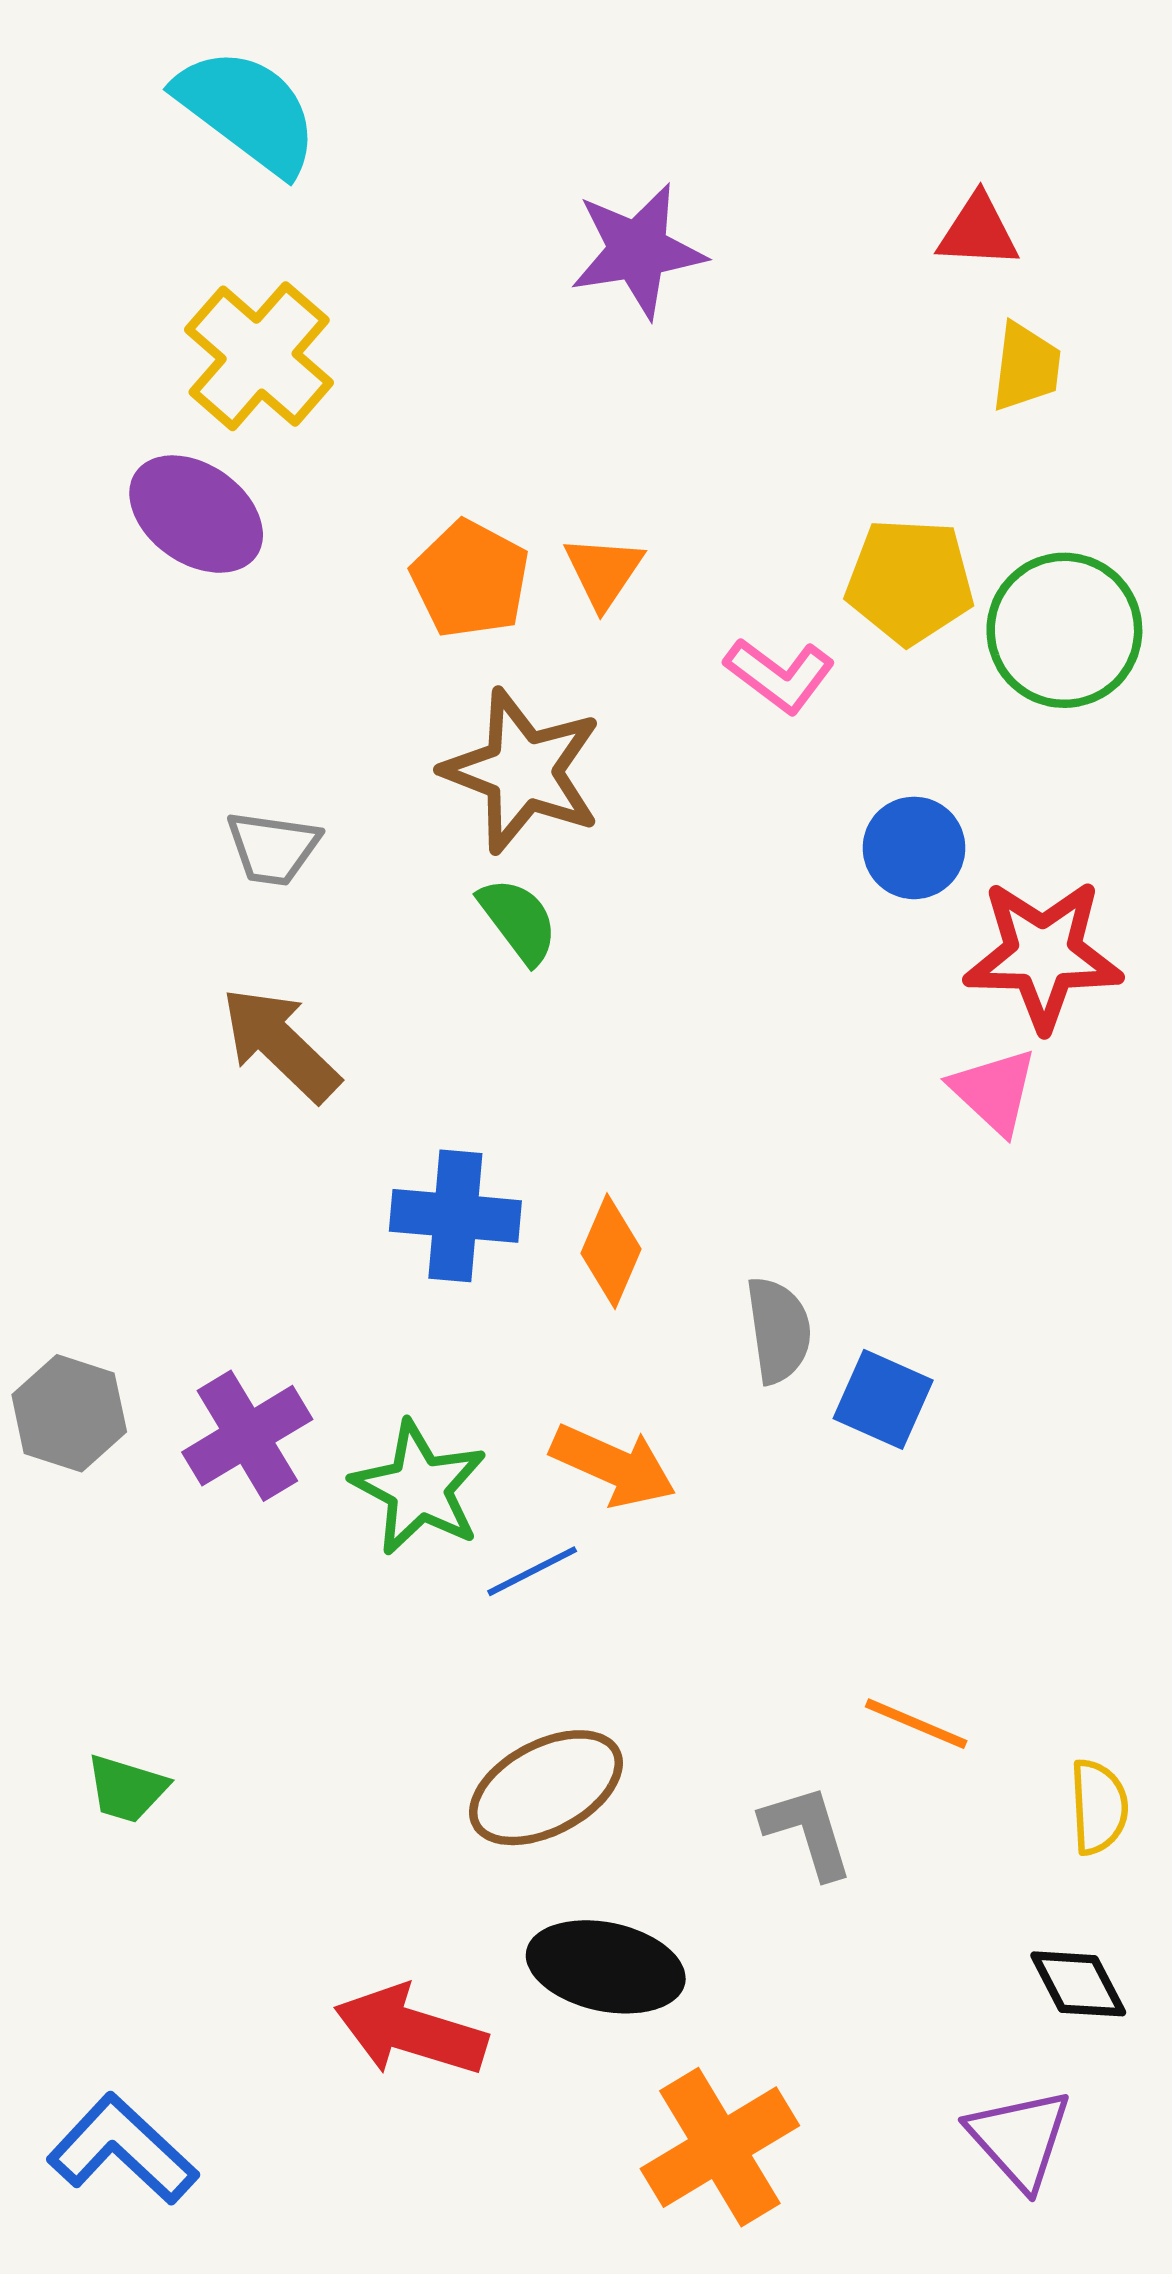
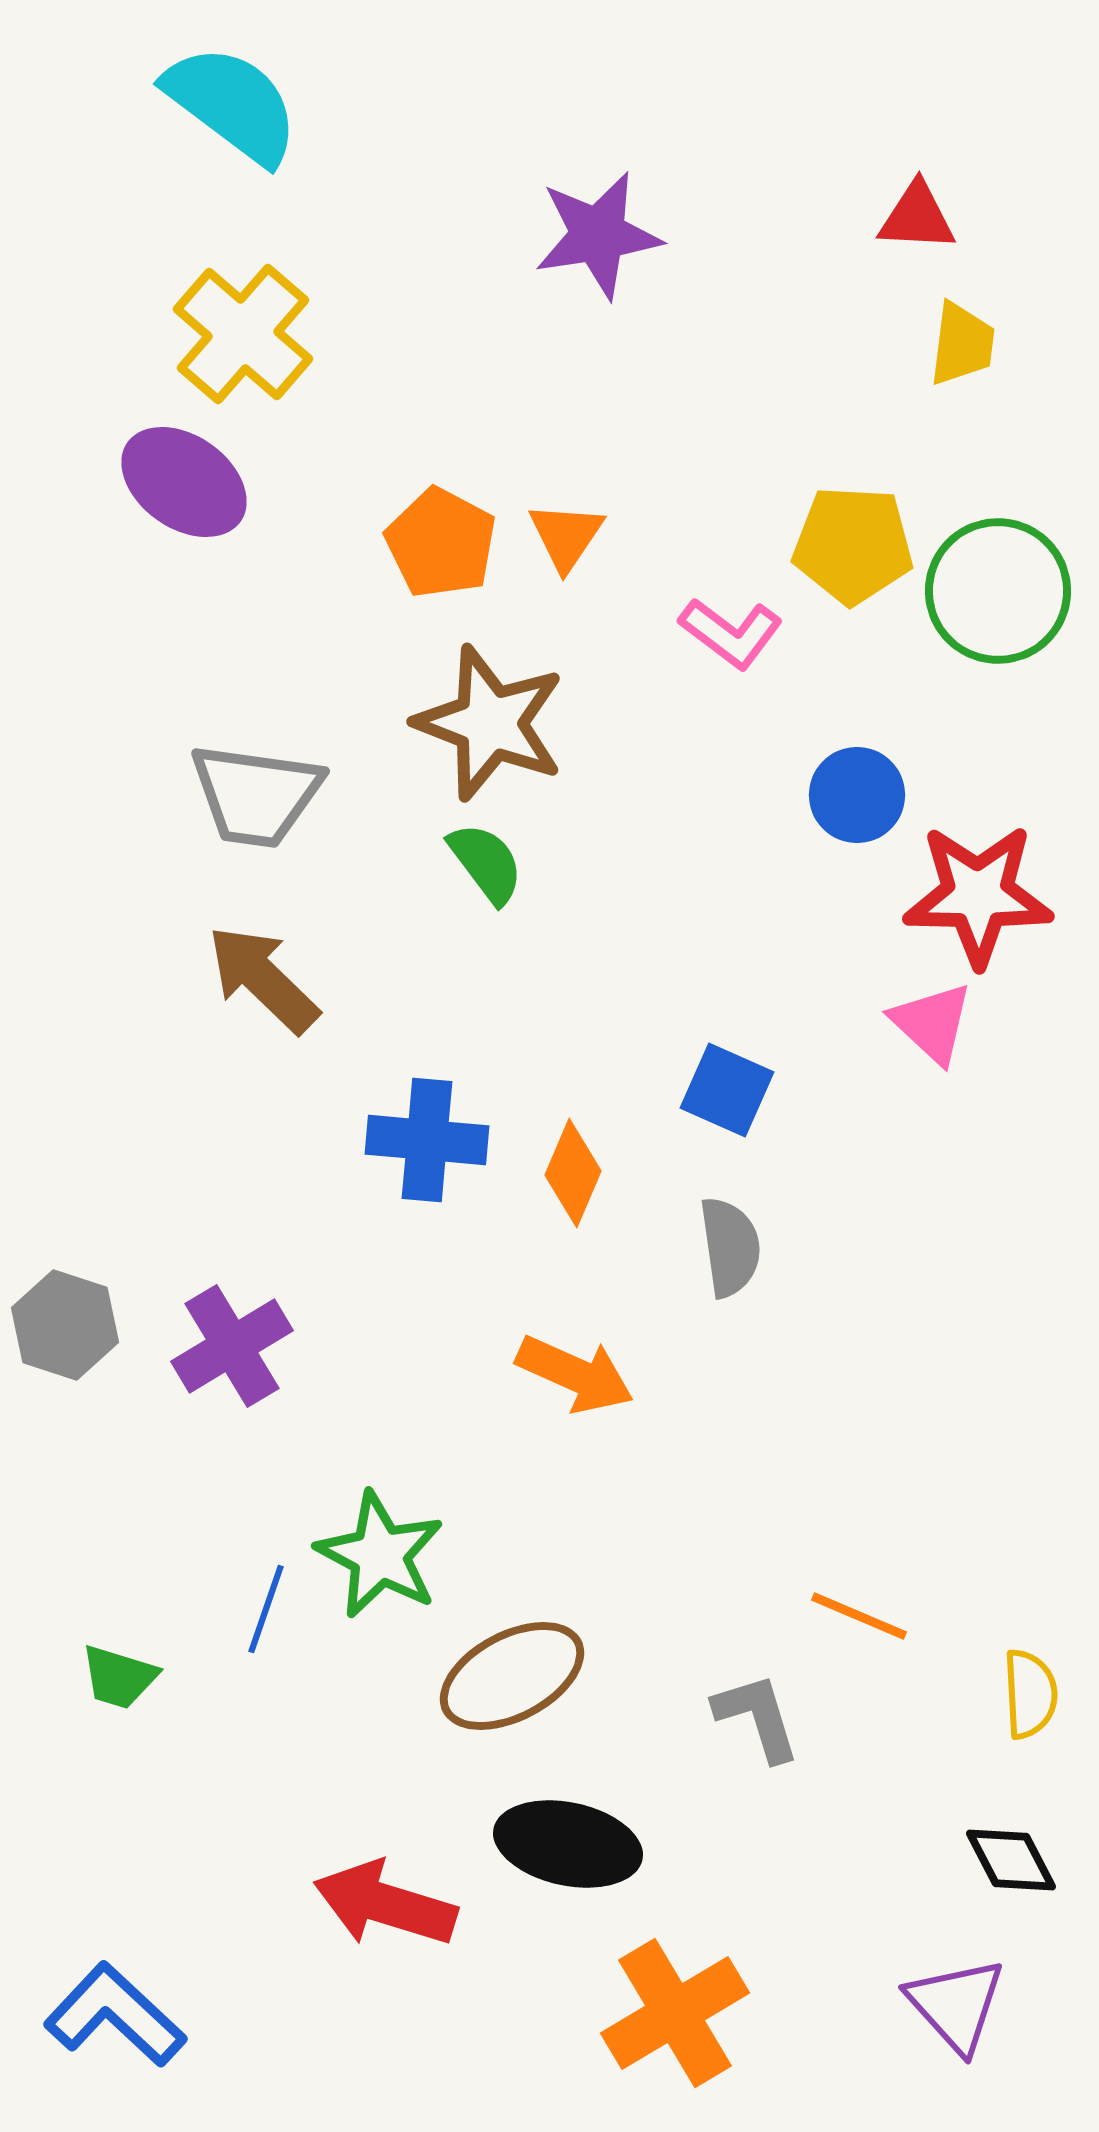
gray trapezoid: (273, 848) -> (256, 795), size x1.5
blue square: (883, 1399) -> (727, 1090), moved
green star: (419, 1488) -> (380, 1555), moved
blue line: (532, 1571) -> (266, 1609), moved, turned -44

